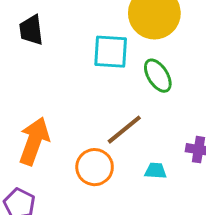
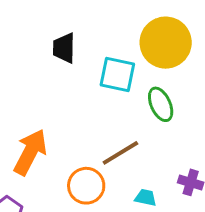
black trapezoid: (31, 30) -> (64, 48), moved

